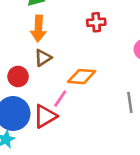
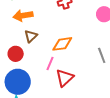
orange arrow: (38, 29) -> (23, 15), turned 90
red triangle: (45, 116) -> (65, 78), moved

